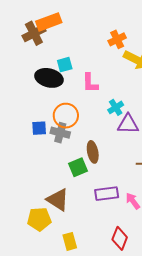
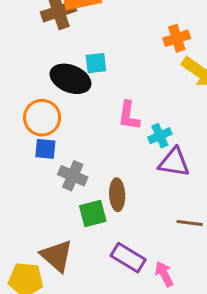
pink L-shape: (90, 83) -> (129, 116), moved
orange circle: (66, 116) -> (42, 118), moved
gray cross: (60, 133) -> (73, 176), moved
purple rectangle: (107, 194) -> (128, 258), turned 30

